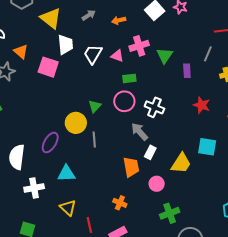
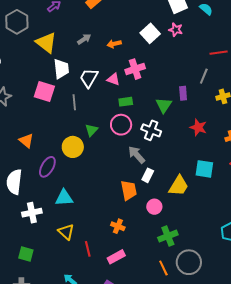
orange triangle: (21, 52) -> (26, 141), moved
green triangle: (165, 56) -> (164, 105), moved
gray line: (94, 140) -> (74, 102), moved

